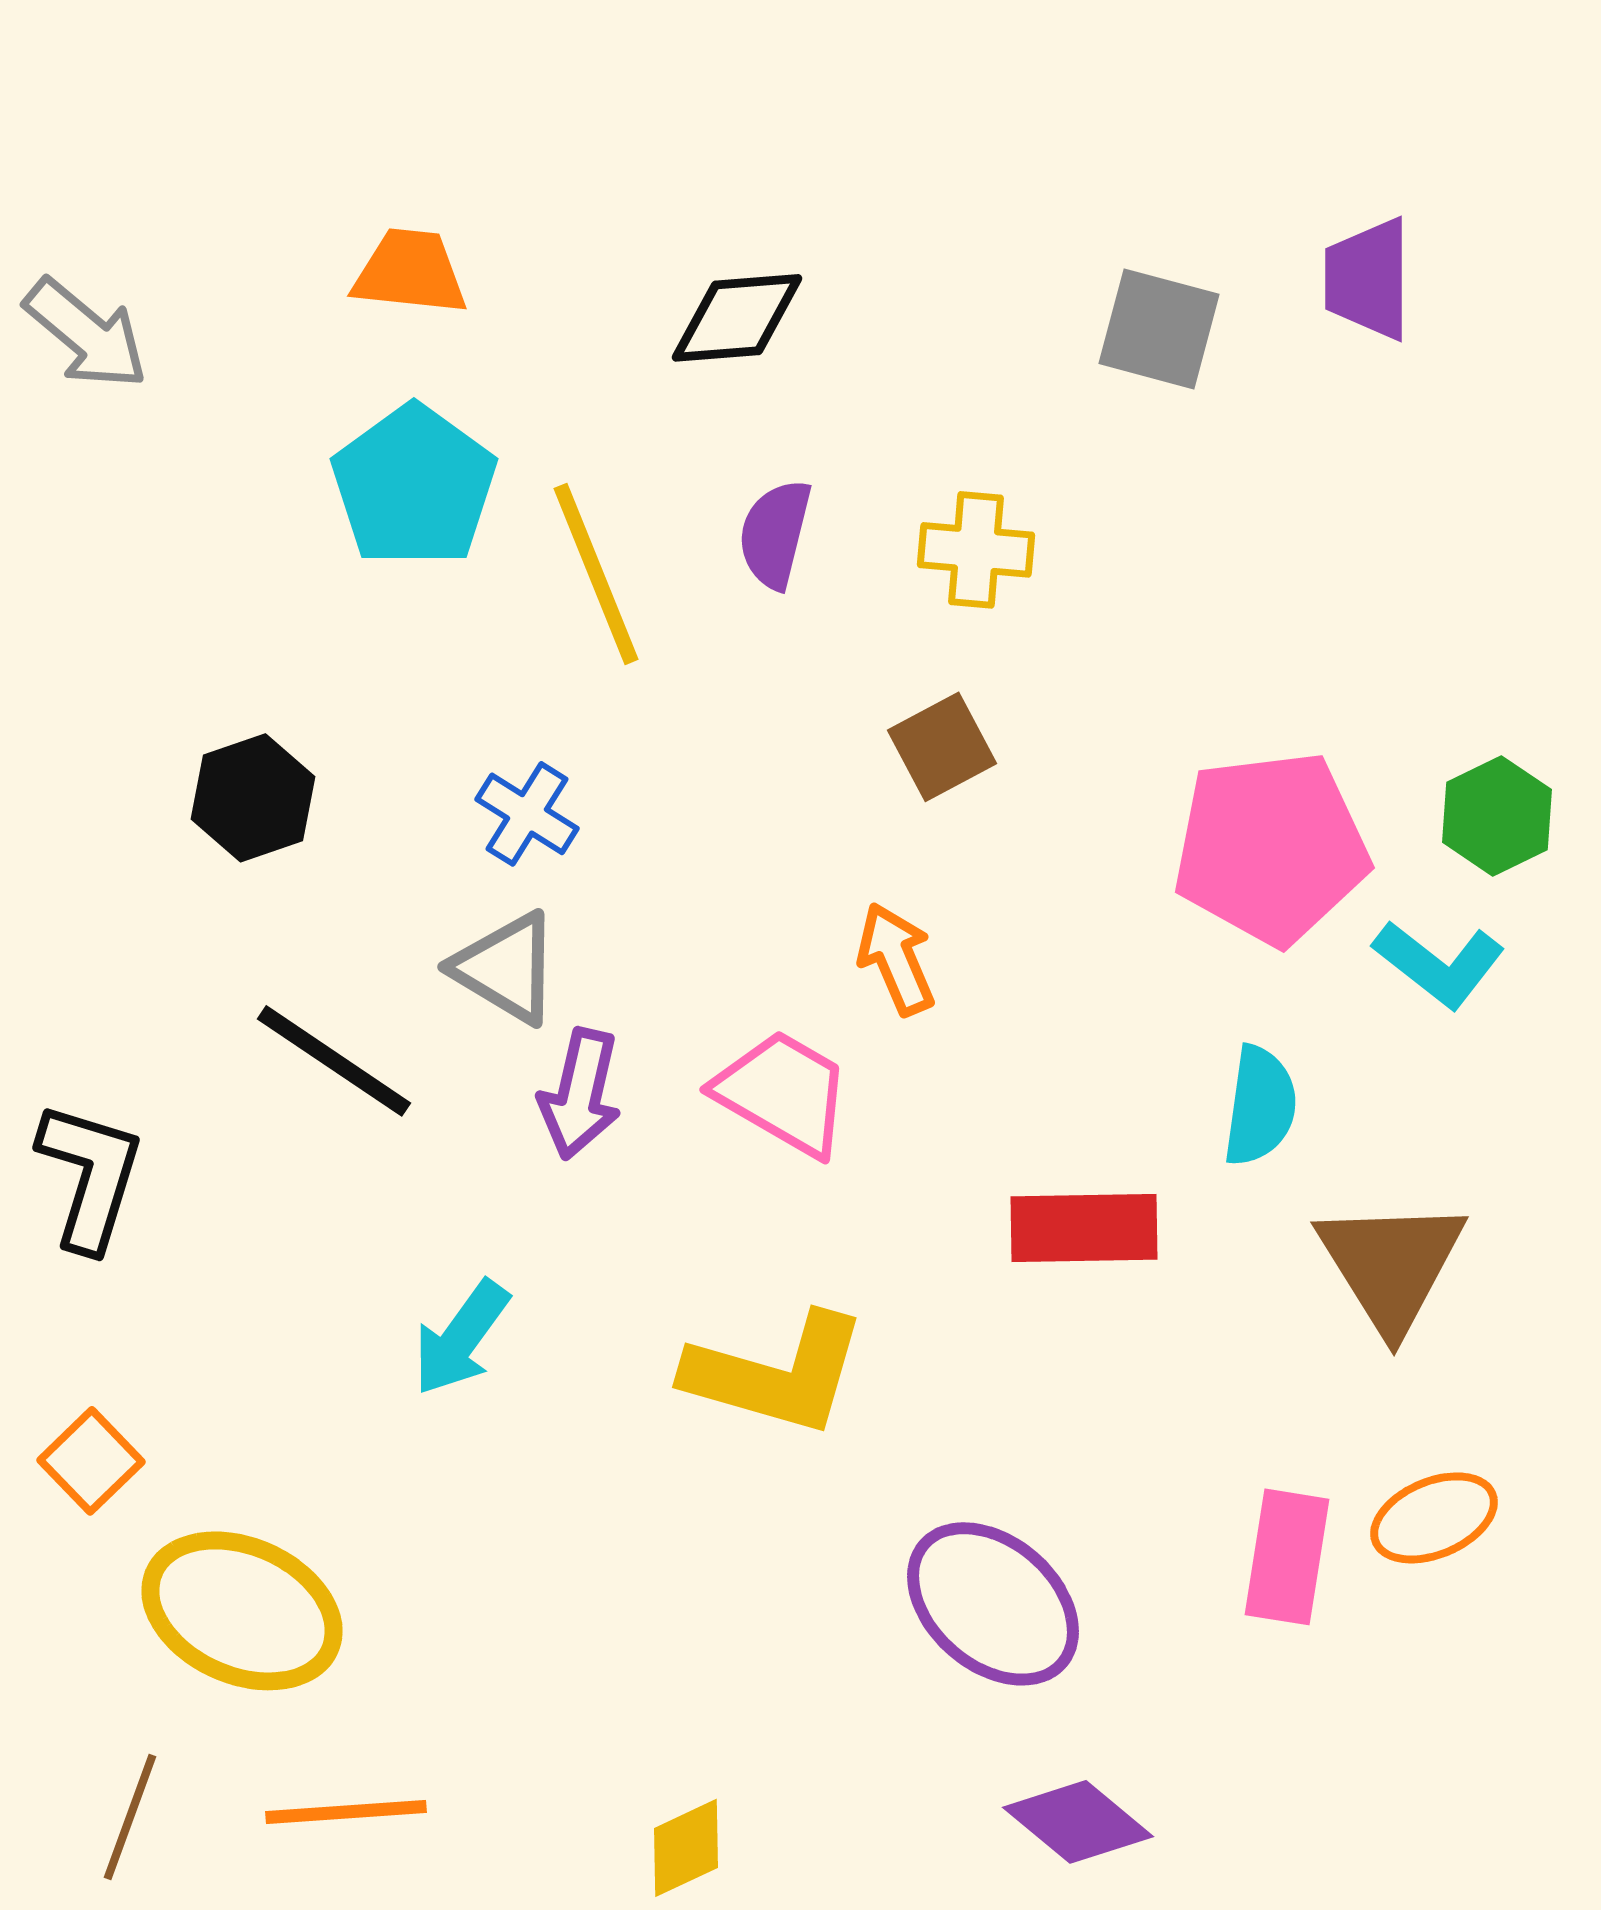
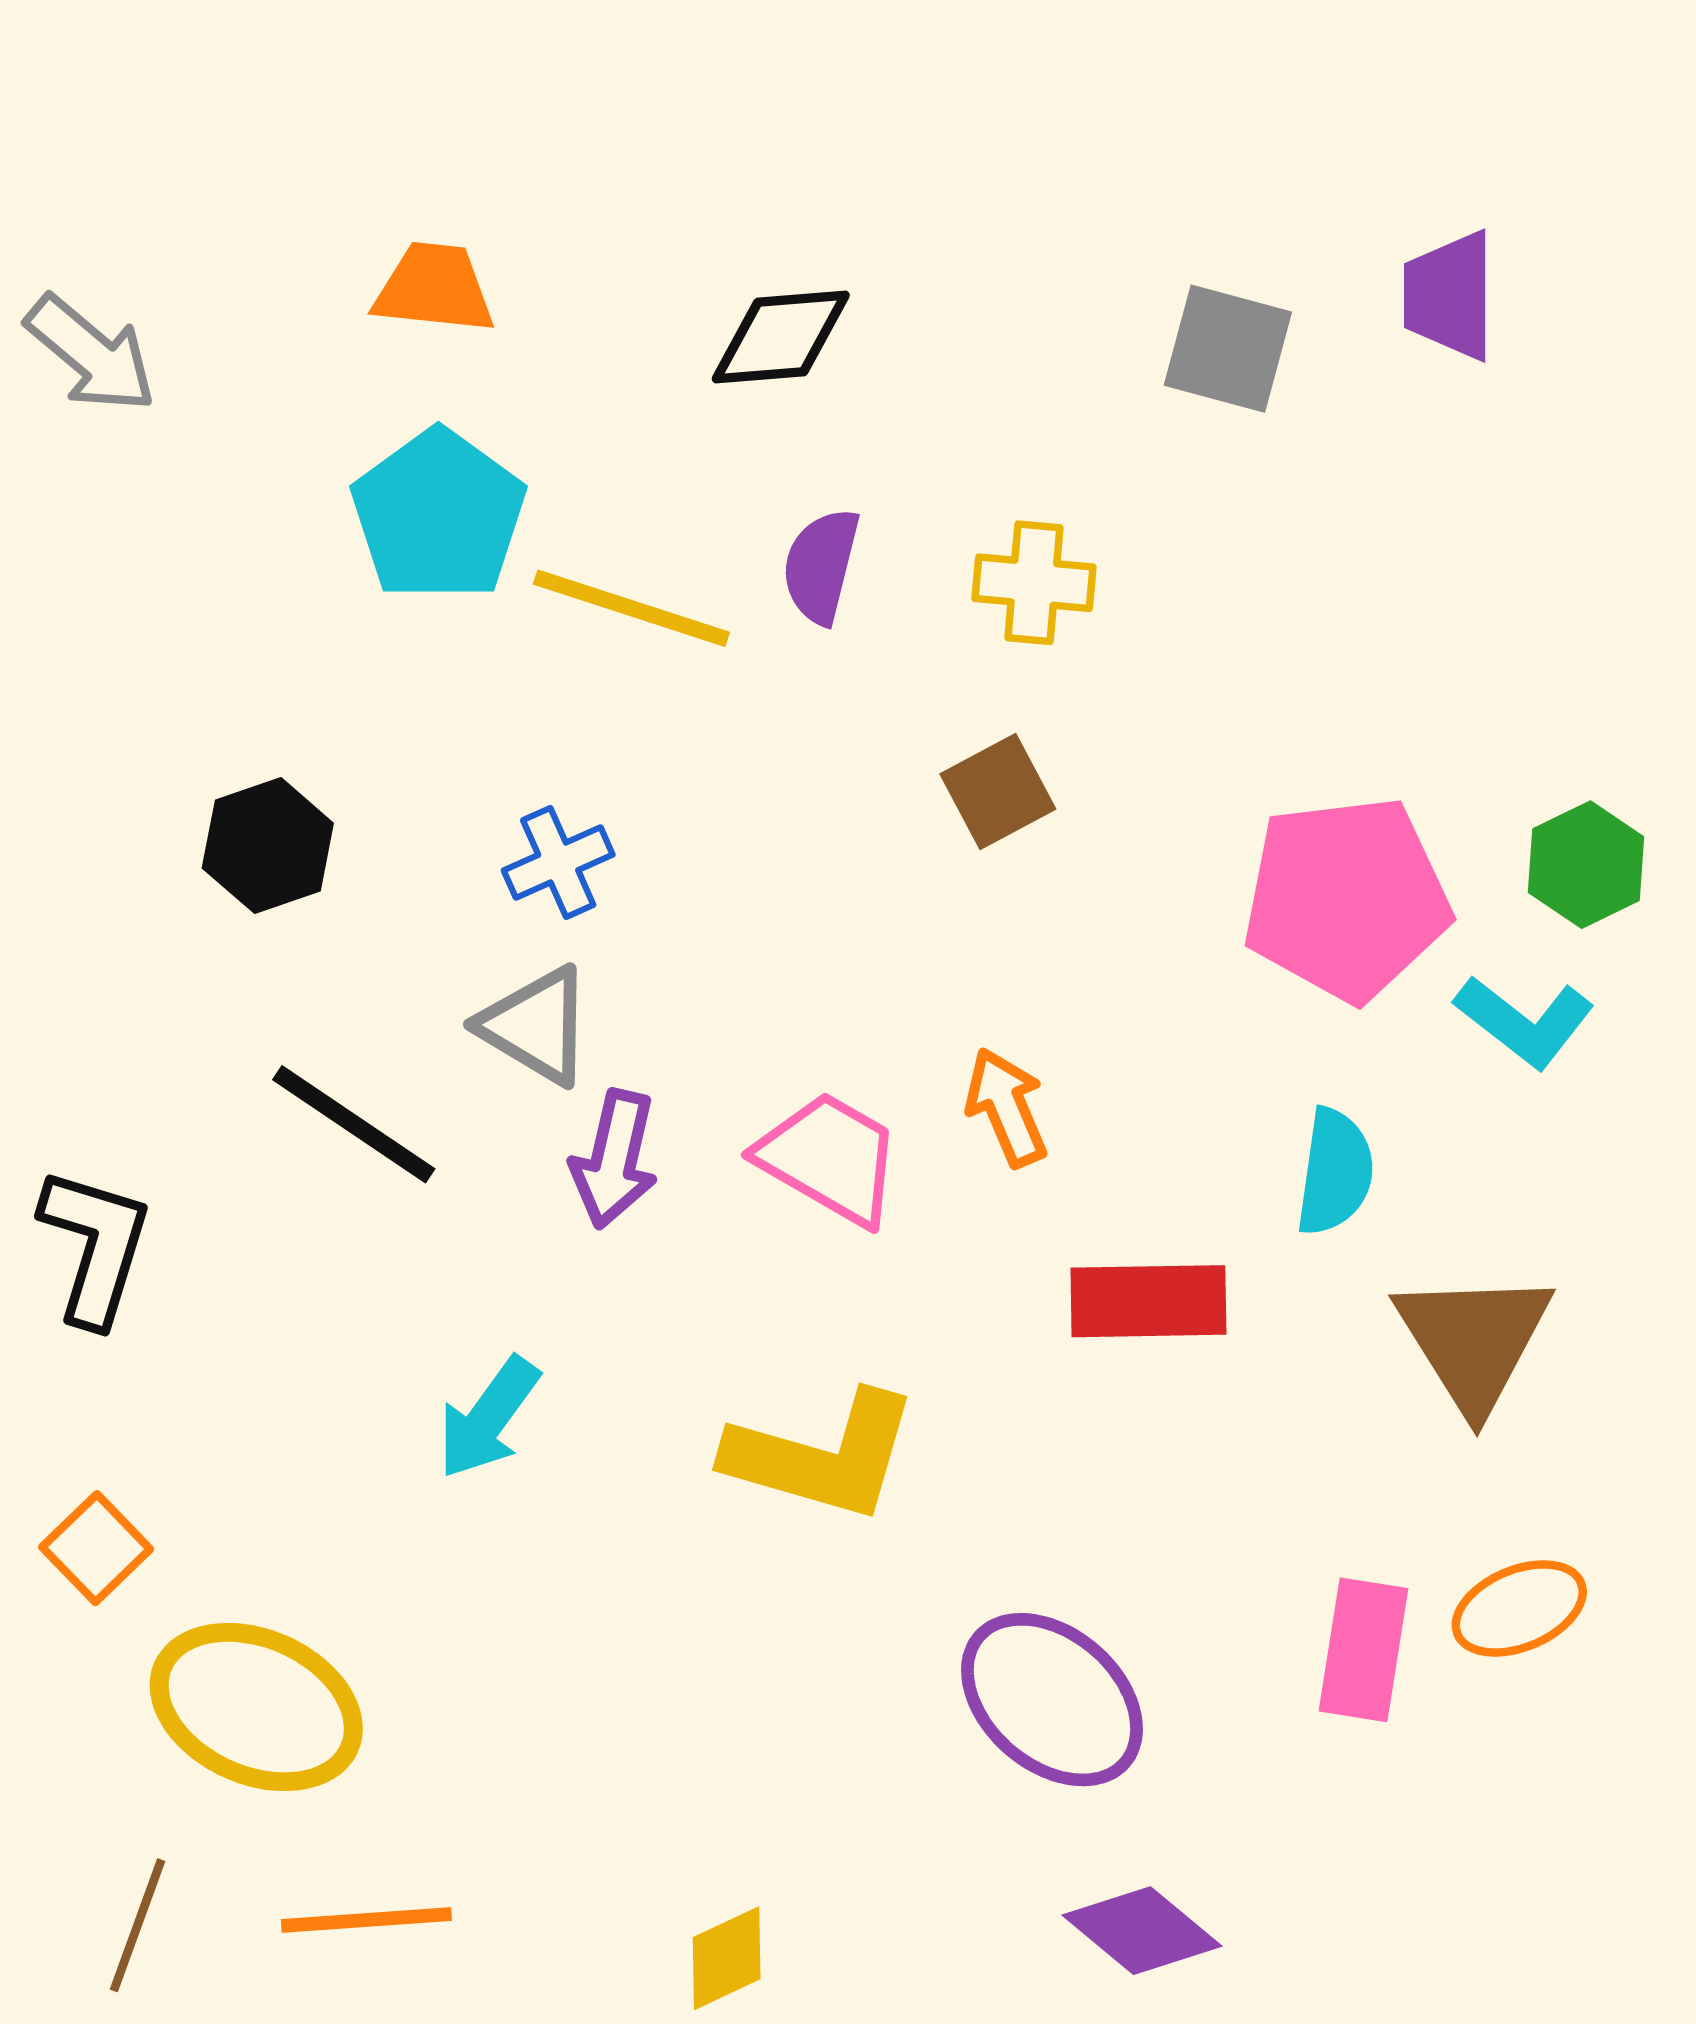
yellow line: (596, 574) -> (631, 608), turned -50
blue cross: (527, 814) -> (558, 863), turned 34
orange arrow: (896, 959) -> (1006, 1107), moved

